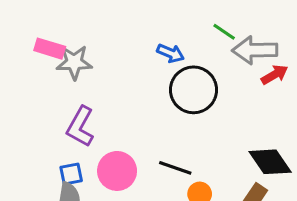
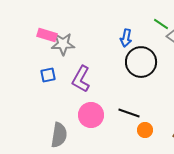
blue arrow: (171, 53) -> (126, 38), turned 78
purple L-shape: (80, 127) -> (81, 79), moved
blue square: (71, 174) -> (48, 75), moved

